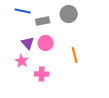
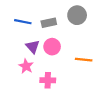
blue line: (23, 11) -> (23, 22), moved
orange line: (75, 55) -> (84, 60), turned -70

